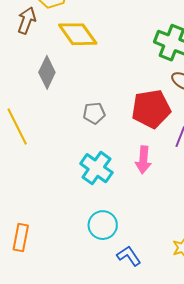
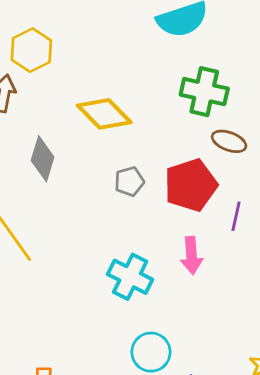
yellow diamond: (78, 34) -> (104, 114), moved
gray pentagon: (94, 113) -> (129, 182), moved

